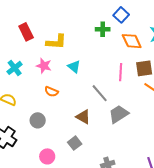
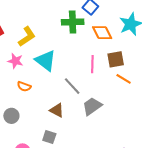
green cross: (103, 29) -> (73, 22), size x1.5
yellow L-shape: (56, 42) -> (27, 37), turned -35
cyan triangle: (74, 67) -> (45, 61), size x1.6
gray square: (75, 143) -> (49, 137), turned -32

